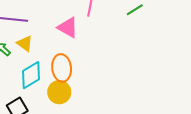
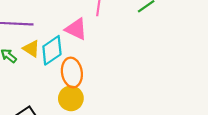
cyan diamond: (31, 75) -> (52, 50), moved

